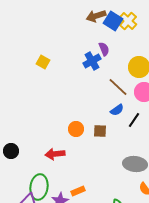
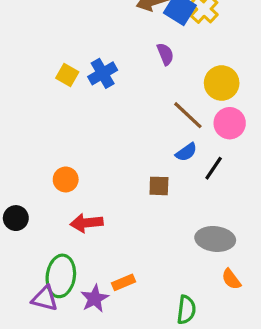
blue cross: (92, 61) -> (103, 73), moved
orange circle: (76, 129) -> (66, 179), moved

